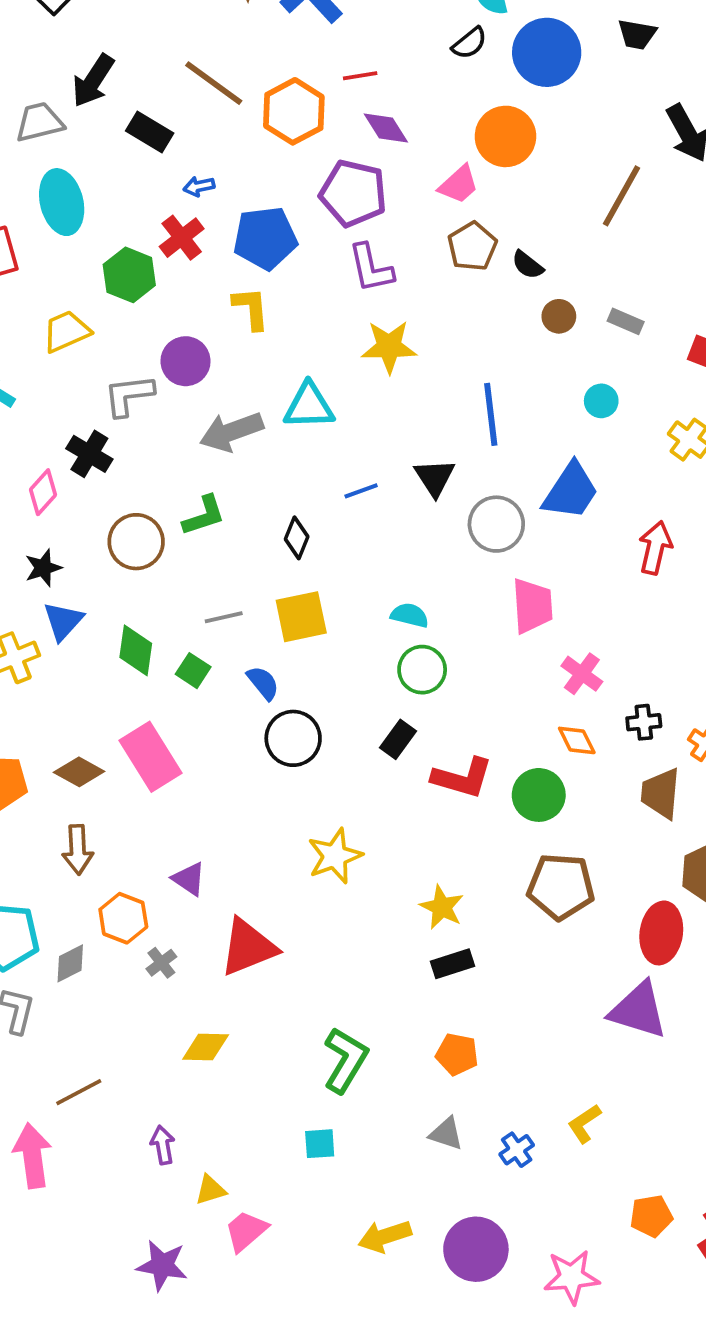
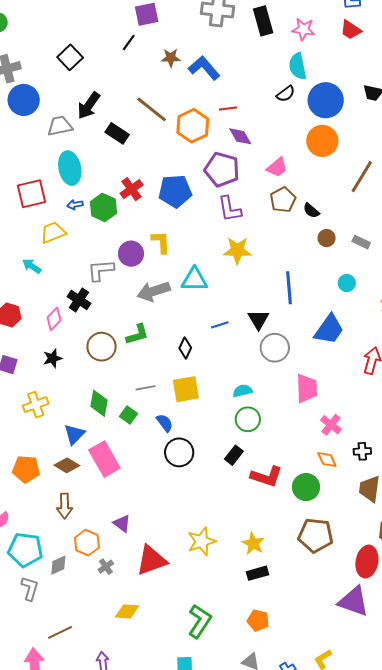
orange circle: (505, 136) -> (322, 141), moved
blue arrow: (199, 186) -> (75, 205), moved
yellow L-shape: (251, 308) -> (161, 242), moved
yellow trapezoid: (66, 331) -> (53, 232), moved
gray circle: (496, 524) -> (275, 348), moved
cyan semicircle: (410, 615) -> (243, 391), turned -30
blue triangle: (63, 621) -> (74, 434), moved
yellow star: (335, 856) -> (202, 541), moved

